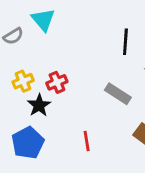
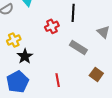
black line: (125, 42) -> (73, 13), moved
red cross: (57, 82) -> (52, 26), moved

